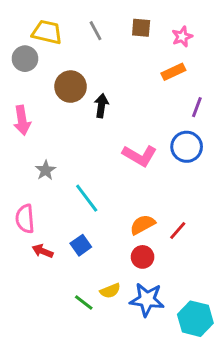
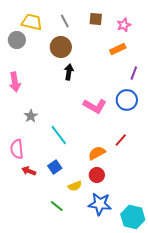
brown circle: (71, 87) -> (61, 47), moved
red line: (178, 231) -> (121, 140), moved
yellow semicircle: (110, 291) -> (75, 186), moved

